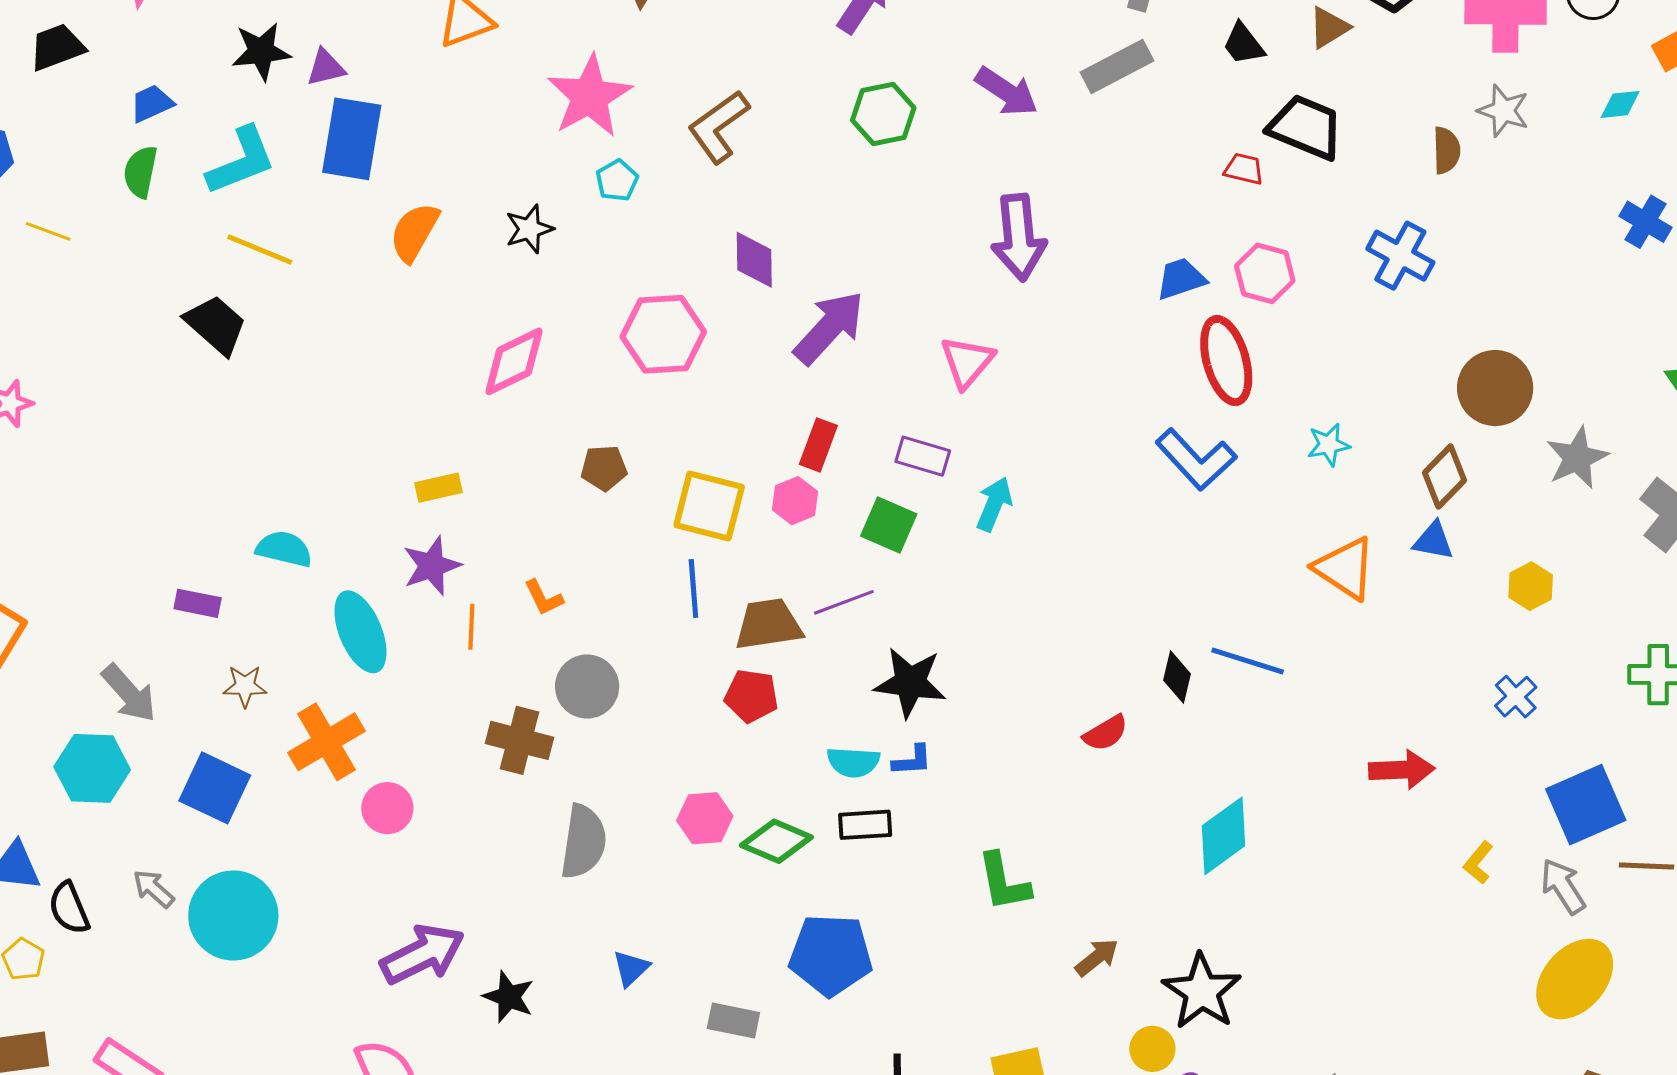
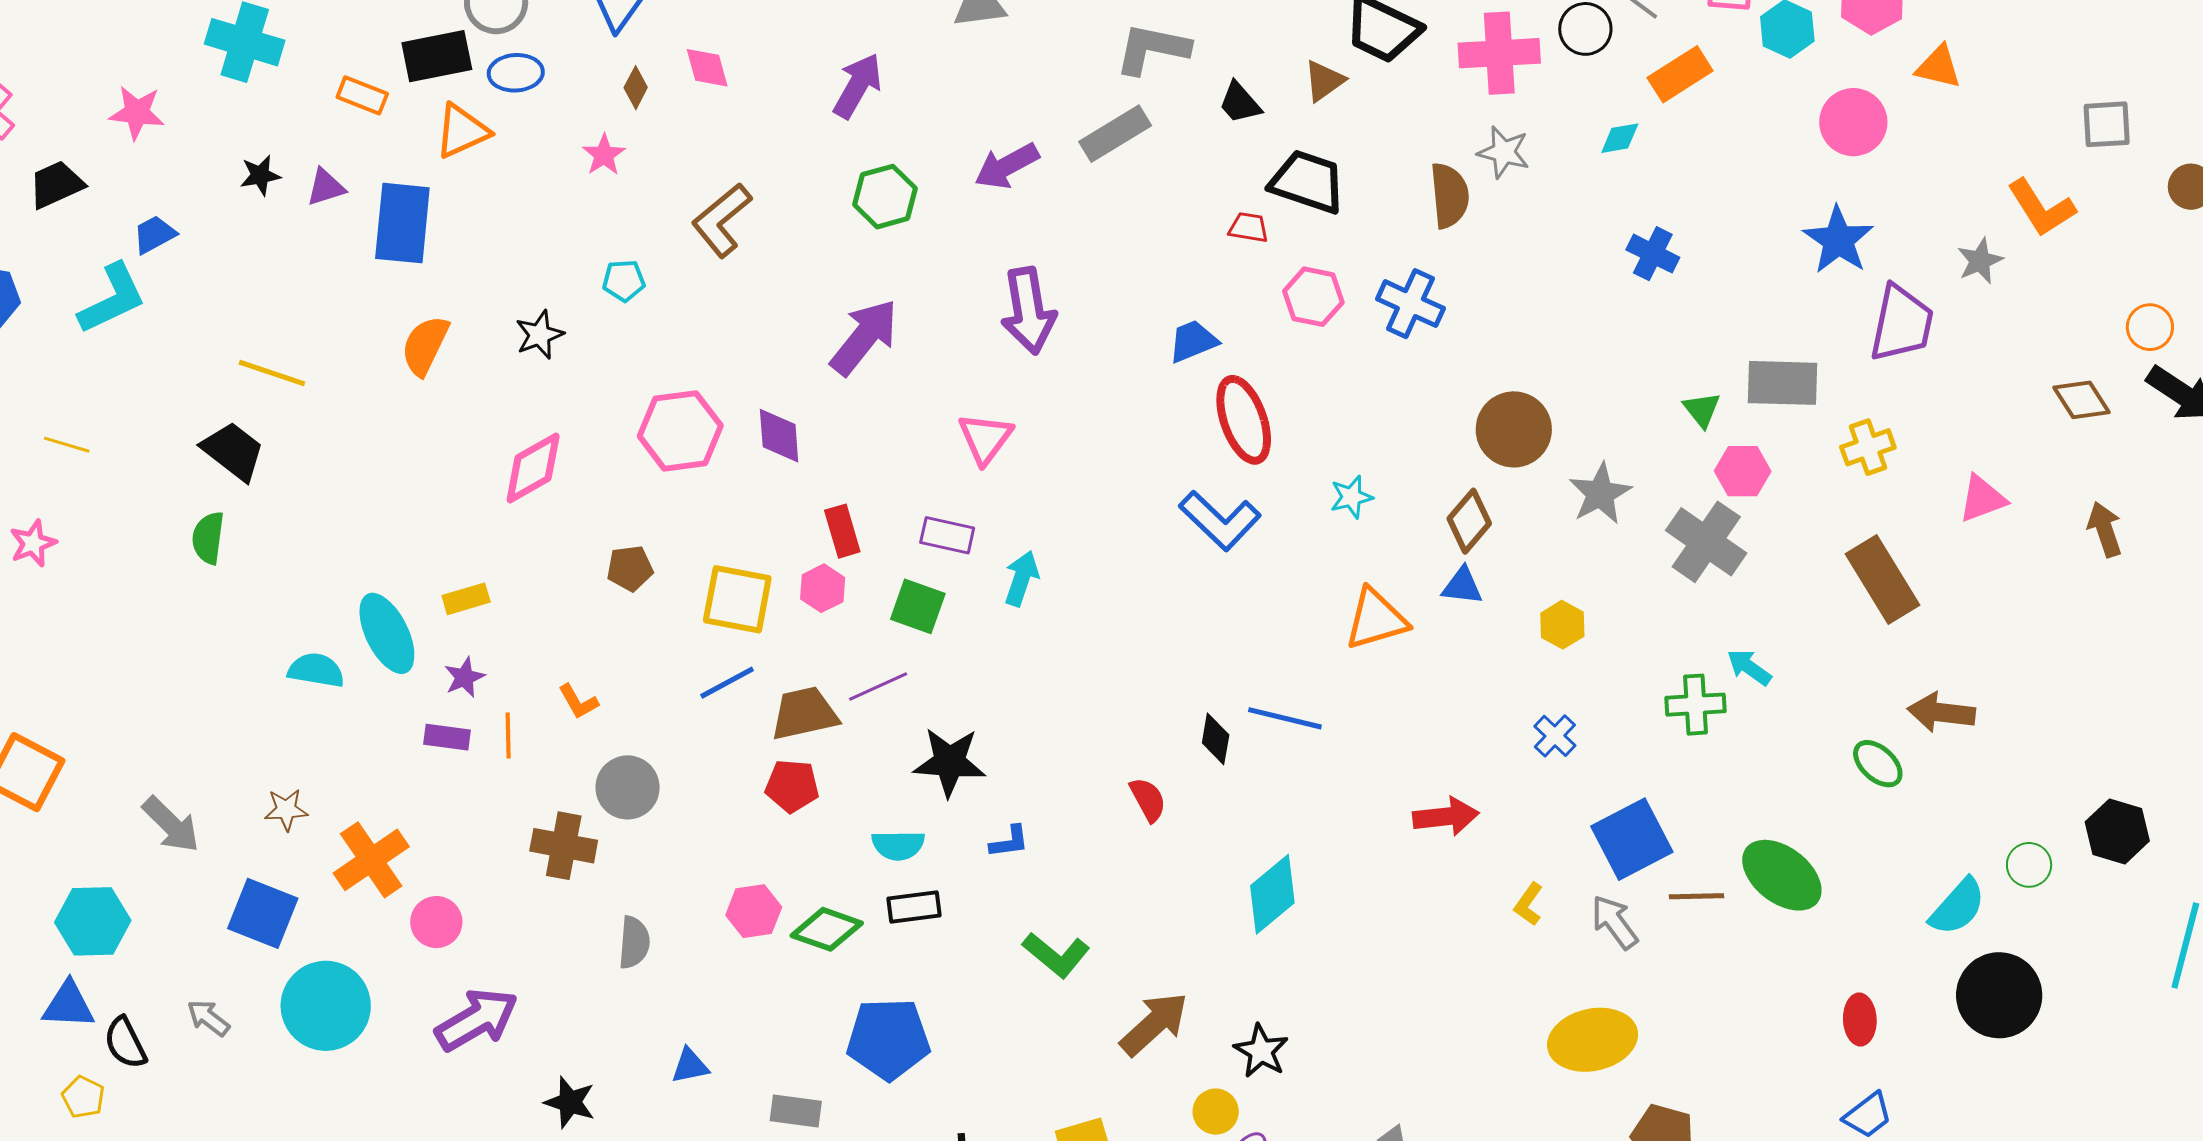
black star: (261, 51) -> (260, 175), size x0.7
purple arrow: (1007, 92) -> (1007, 166), turned 122
pink star: (590, 96) -> (604, 155), moved, size x0.5
blue rectangle: (352, 139) -> (402, 223), moved
brown semicircle: (1446, 150) -> (1449, 195), size x1.4
cyan L-shape: (241, 161) -> (112, 299), moved
green semicircle: (141, 172) -> (208, 538), moved
cyan pentagon: (617, 180) -> (624, 281), turned 30
yellow line: (48, 231) -> (67, 445), moved
purple diamond: (754, 260) -> (779, 436), moved
pink hexagon: (1265, 273) -> (1313, 297), moved
purple arrow: (829, 328) -> (864, 337), moved
red rectangle: (818, 445) -> (842, 531), turned -33
purple star: (432, 566) -> (464, 677), size x0.7
orange triangle: (1345, 568) -> (1376, 619), turned -46
blue line: (693, 588) -> (727, 683), turned 70
purple rectangle: (198, 603) -> (447, 737), moved
cyan ellipse: (360, 632) -> (387, 633), moved
red semicircle: (1106, 733) -> (1148, 800), turned -84
blue L-shape: (912, 760) -> (1009, 842), moved
cyan hexagon: (92, 768) -> (93, 921), moved
gray semicircle: (583, 842) -> (634, 943), size x0.7
green L-shape: (1004, 882) -> (1056, 955), turned -36
cyan circle: (233, 915) -> (326, 1006), moved
purple arrow: (422, 954) -> (477, 1020), moved
brown arrow: (1097, 957) -> (1154, 1024), size x1.6
blue triangle: (631, 968) -> (690, 1066), turned 36
yellow ellipse: (1575, 979) -> (1593, 1040), moved, turned 40
black star: (1202, 991) -> (1261, 1051), size x0.7

